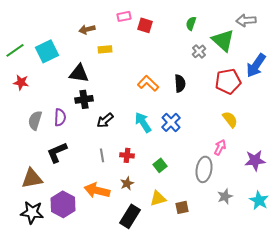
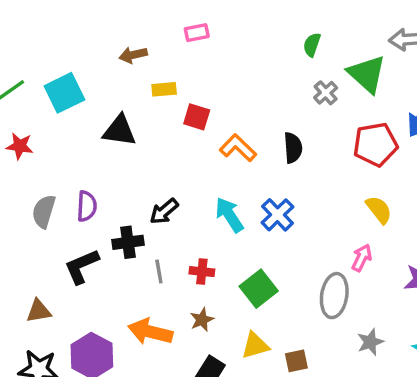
red square: (145, 25) -> (197, 117), moved
black cross: (84, 99) -> (128, 242), moved
green square: (160, 165) -> (259, 289), size x1.5
brown triangle: (32, 178) -> (39, 311), size x0.7

